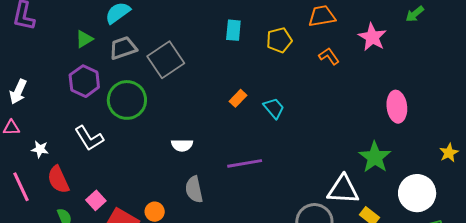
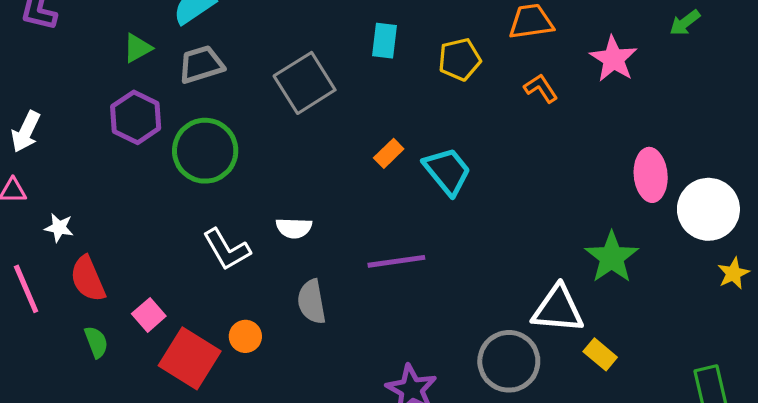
gray square: (166, 60) -> (305, 83), moved
cyan trapezoid: (274, 108) -> (447, 171), size x1.4
white L-shape: (89, 138) -> (227, 249), moved
yellow star: (449, 153) -> (733, 273), moved
white circle: (417, 193) -> (708, 209), moved

